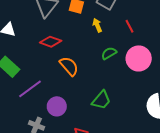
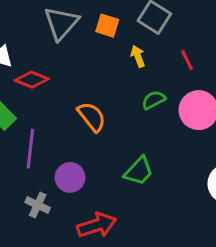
red diamond: (51, 42) -> (32, 80), moved
purple line: (30, 89) -> (30, 149), turned -50

